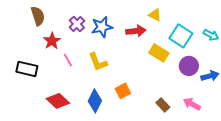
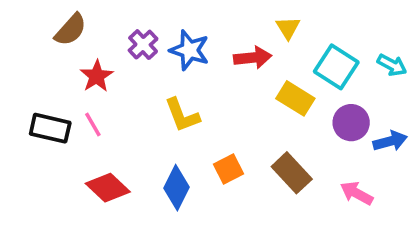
yellow triangle: (155, 15) -> (288, 28), turned 32
brown semicircle: (38, 16) -> (71, 30), turned 60
blue star: (102, 27) -> (189, 50), turned 30
pink line: (68, 60) -> (93, 124), moved
brown rectangle: (163, 105) -> (292, 173), moved, size x1.5

